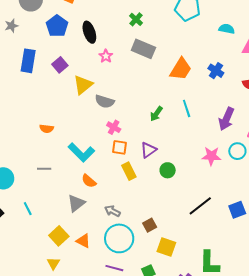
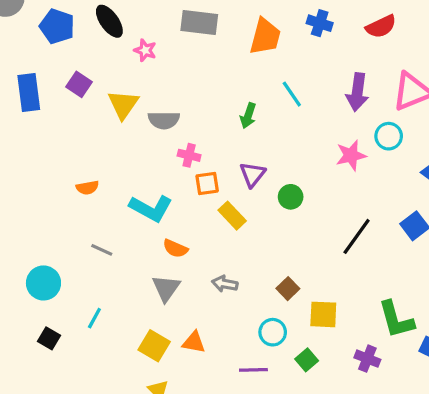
gray line: (44, 169) -> (102, 250), turned 40
cyan line: (28, 209) -> (94, 318), turned 72
cyan circle: (119, 238) -> (273, 332), moved, size x0.6

